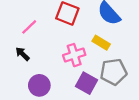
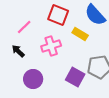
yellow rectangle: (101, 43) -> (80, 34), moved
pink cross: (74, 55) -> (51, 46), moved

